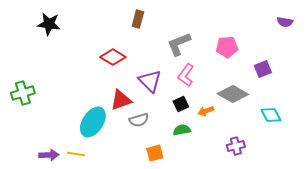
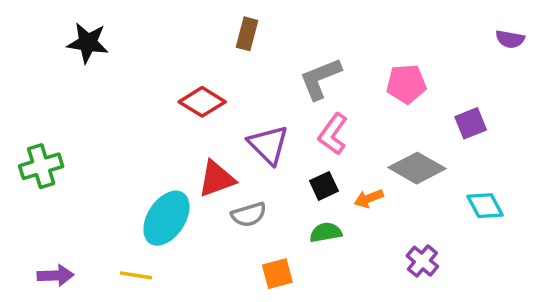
purple cross: (236, 146) -> (422, 261), turned -36
purple arrow: (49, 155) -> (55, 275), moved

